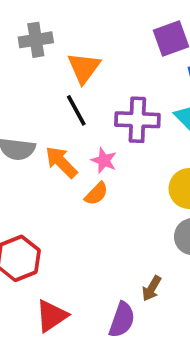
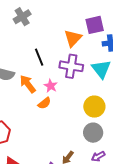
gray cross: (36, 40) -> (22, 17), turned -30
orange triangle: (84, 68) -> (73, 38), moved

